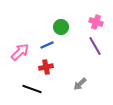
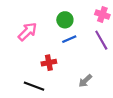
blue line: (47, 45) -> (69, 39), moved
pink arrow: (20, 52) -> (28, 32), moved

